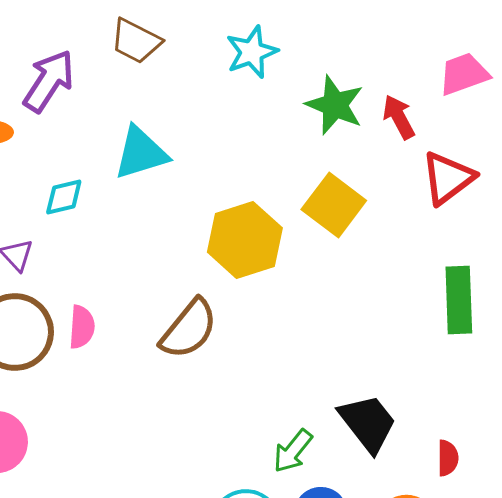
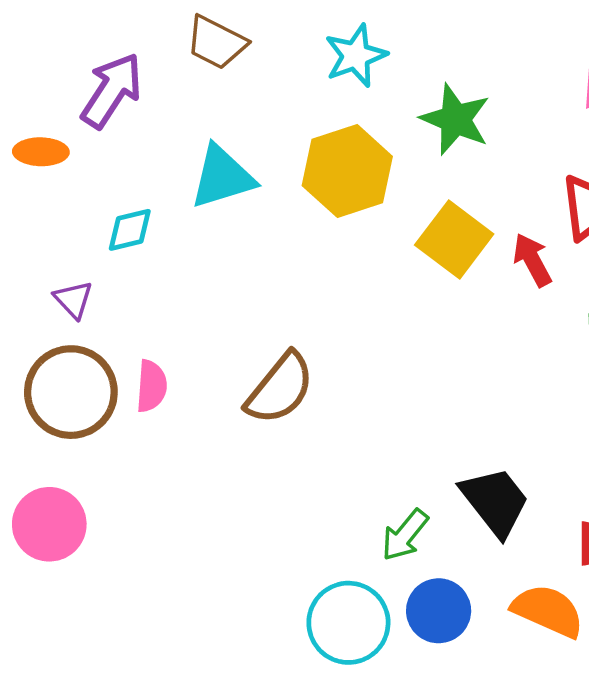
red arrow: (399, 117) -> (532, 260), moved
yellow hexagon: (245, 240) -> (347, 171), moved

